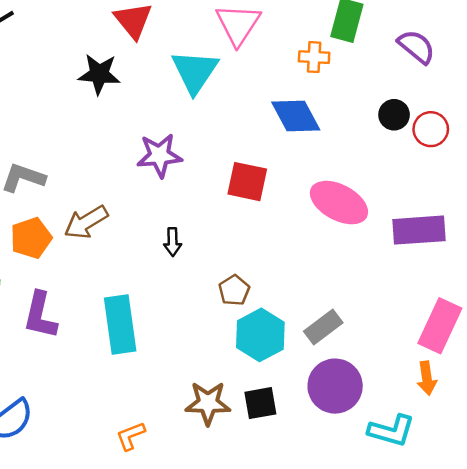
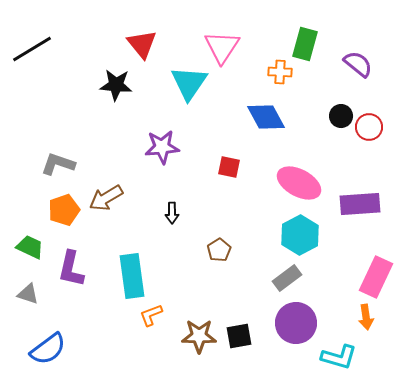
red square: (247, 182) -> (229, 167), size x0.7
cyan hexagon: (260, 335) -> (300, 235), moved
orange L-shape: (131, 436) -> (151, 315), moved

